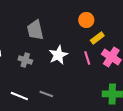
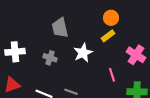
yellow rectangle: (97, 38) -> (108, 36), moved
pink line: (87, 58) -> (112, 75), moved

